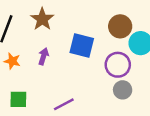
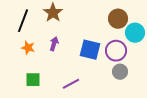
blue square: (82, 46) -> (90, 50), moved

